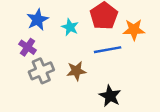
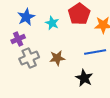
purple cross: (28, 47) -> (18, 39), turned 32
blue line: (108, 50) -> (95, 52), moved

